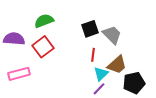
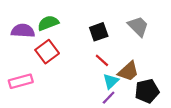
gray trapezoid: (112, 35) -> (138, 26), moved
purple semicircle: (14, 39) -> (23, 31), moved
red line: (93, 55) -> (102, 60), turned -56

